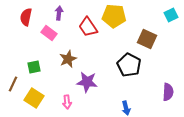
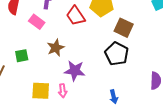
brown square: (147, 39) -> (124, 28), moved
yellow square: (34, 98) -> (41, 91), moved, turned -30
pink arrow: (67, 102) -> (63, 91), moved

